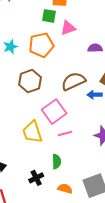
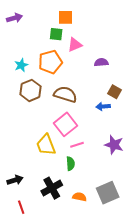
brown hexagon: (30, 81) -> (30, 90), moved
brown semicircle: (73, 81) -> (65, 94), moved, turned 45
green semicircle: (57, 161) -> (70, 164), moved
black cross: (36, 178) -> (52, 188), size x1.5

